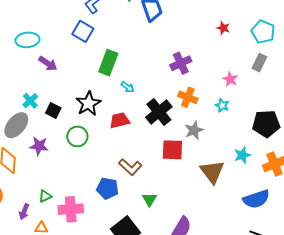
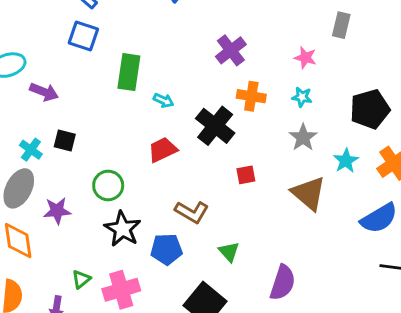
black star: (88, 104) -> (123, 229), moved
black square: (53, 110) -> (65, 141), moved
gray star: (194, 130) -> (303, 137), moved
red square: (172, 150) -> (246, 175), size x0.6

